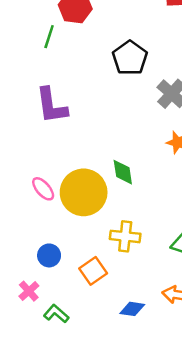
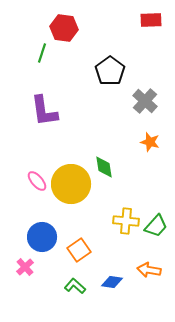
yellow cross: (125, 236) -> (126, 221), moved
blue circle: (49, 255) -> (42, 237), size x1.5
green L-shape: (56, 314) -> (75, 286), moved

